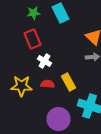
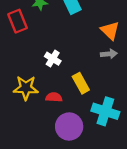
red rectangle: (32, 39) -> (18, 21), moved
red semicircle: (48, 84) -> (54, 97), moved

